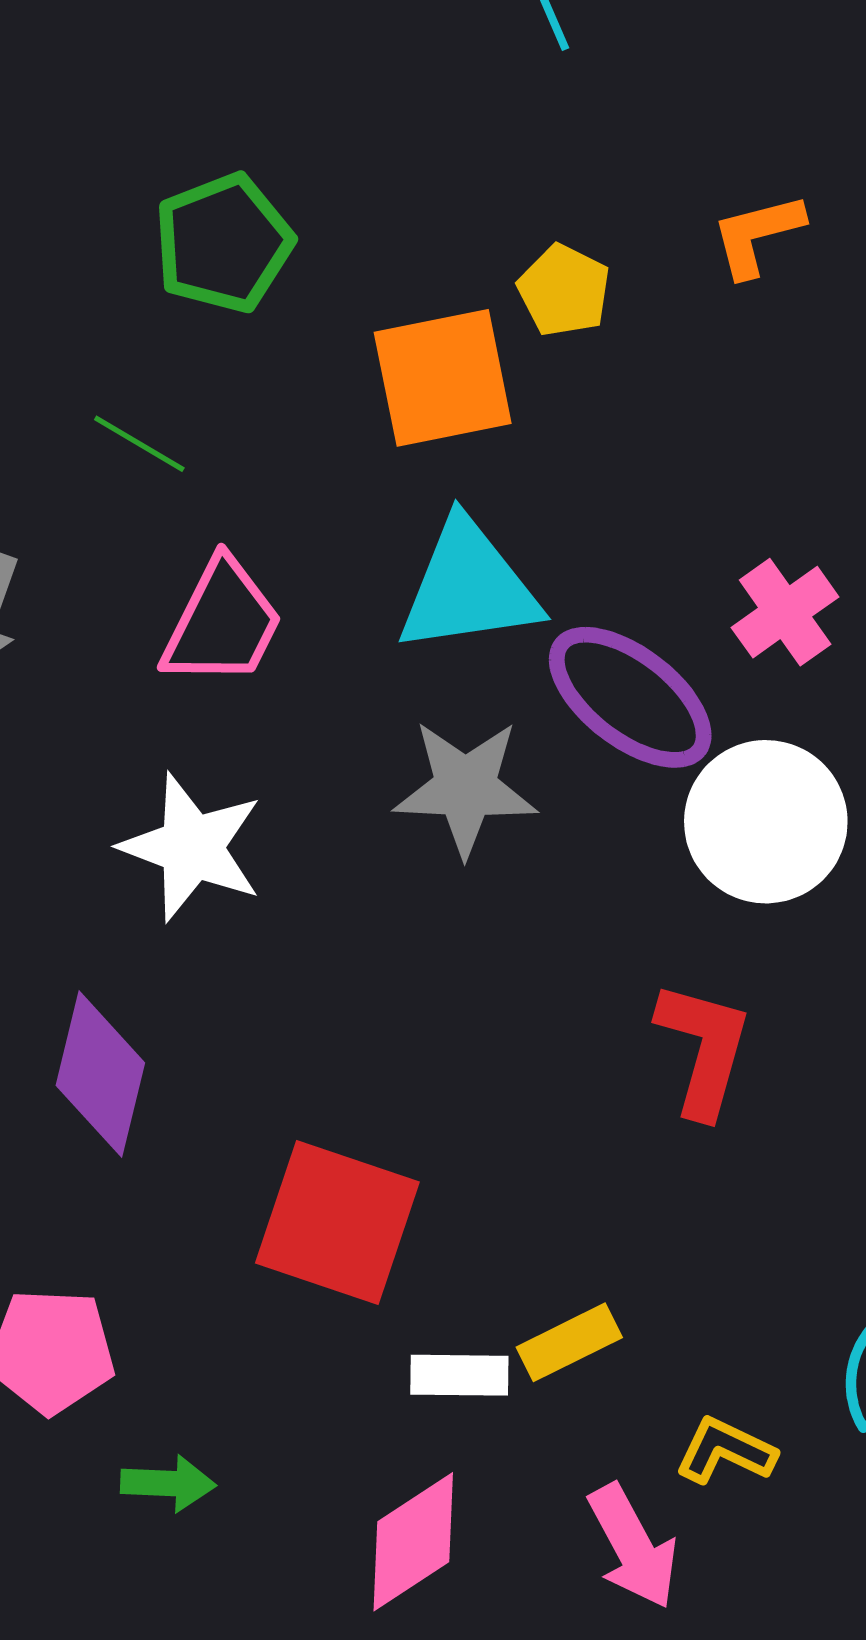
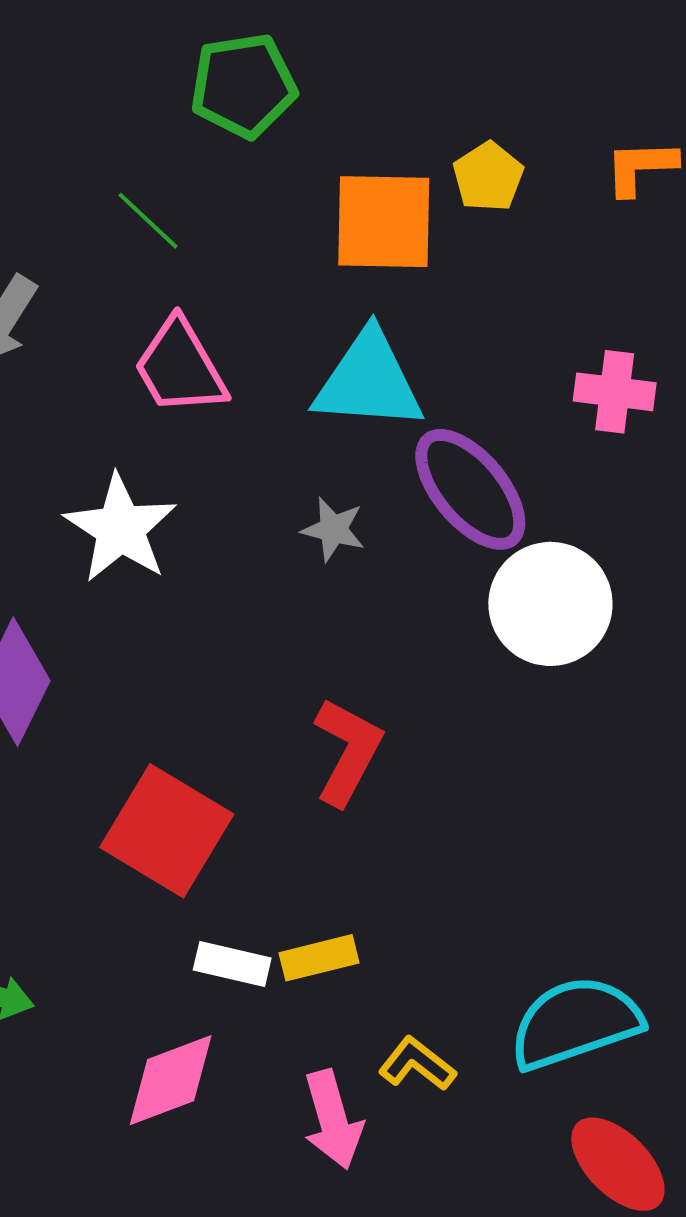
pink cross: (785, 612) -> (615, 392), moved, turned 30
pink trapezoid: (222, 623) -> (180, 367), turned 111
gray star: (465, 788) -> (333, 529), size x0.6
red L-shape: (704, 1049) -> (348, 751), moved

